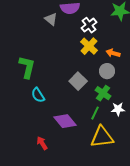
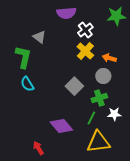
gray triangle: (51, 19) -> (39, 37), moved
green L-shape: (27, 67) -> (23, 57), moved
green cross: (103, 93) -> (99, 98), turned 35
cyan semicircle: (38, 95) -> (27, 84), moved

